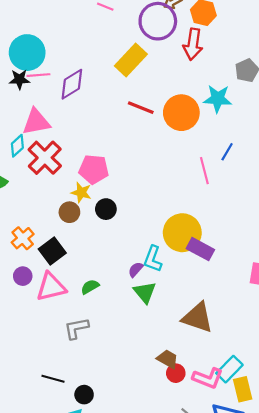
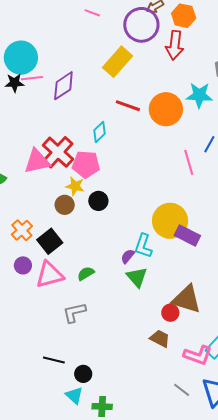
pink triangle: (36, 122) -> (37, 161), moved
cyan diamond: (17, 146) -> (99, 132), moved
red cross: (45, 158) -> (58, 152), moved
red circle: (176, 373) -> (170, 313), moved

